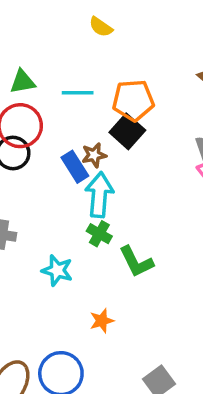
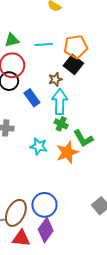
blue rectangle: (75, 167) -> (32, 98), moved
orange star: (102, 321) -> (67, 152), moved, size x1.6

